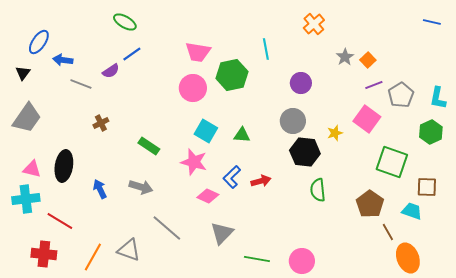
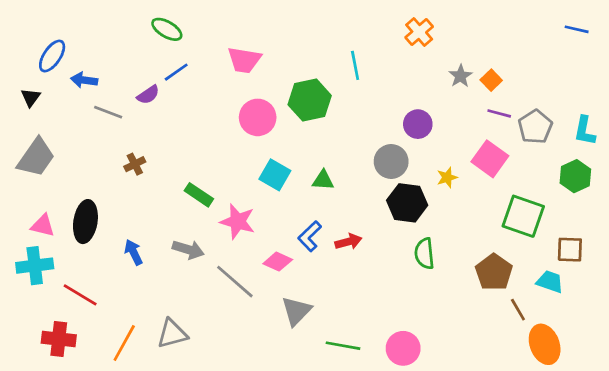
pink trapezoid: (198, 52) -> (244, 60), moved
purple circle: (301, 83) -> (418, 124), moved
purple line: (374, 85) -> (499, 113), turned 36
pink star: (194, 162) -> (238, 222), moved
gray line: (167, 228) -> (235, 282), moved
gray triangle: (129, 250) -> (172, 334), turned -35

